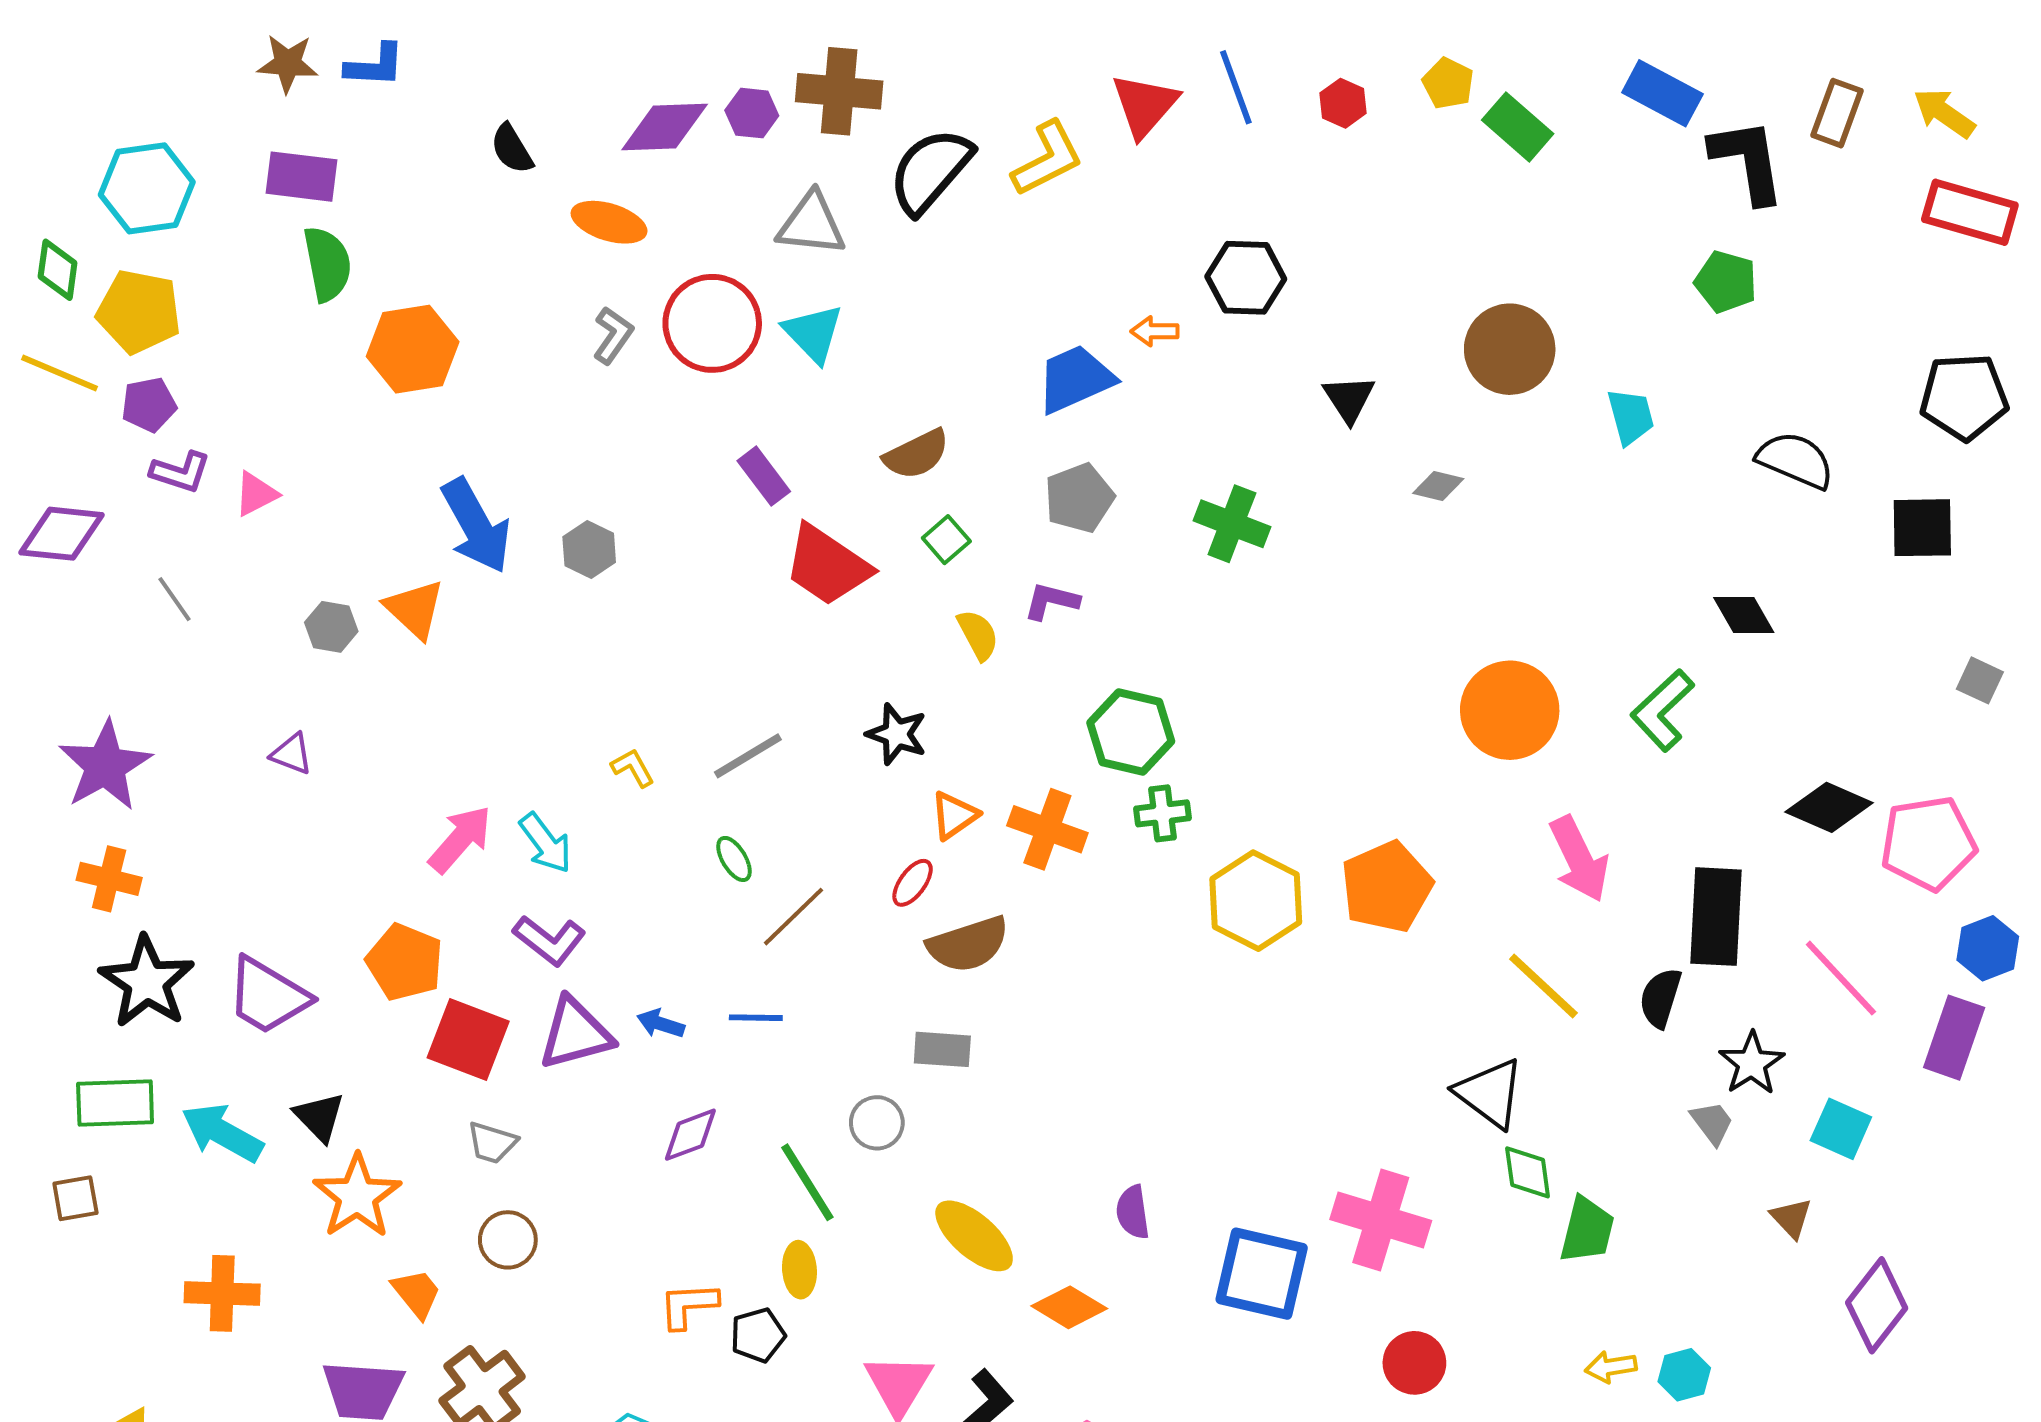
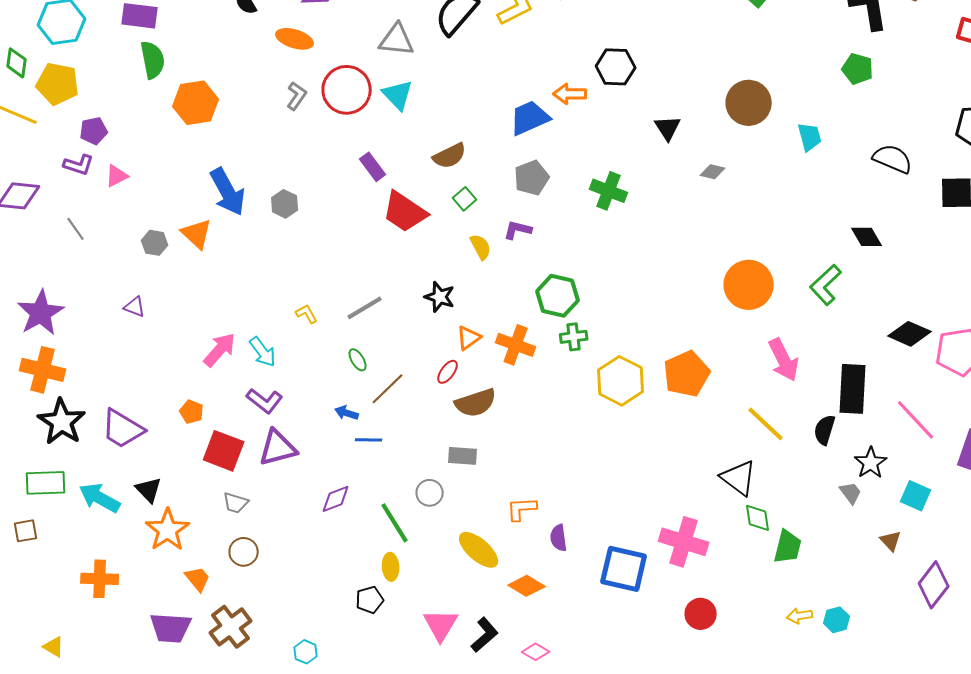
orange arrow: (1155, 331) -> (570, 94), size x1.4
purple pentagon: (149, 405) -> (94, 131), moved
orange cross: (109, 879) -> (43, 370), size x1.4
orange pentagon: (405, 962) -> (192, 412), size x0.6
blue arrow: (661, 1024) -> (347, 413), moved
orange L-shape: (688, 1305) -> (522, 509), moved

